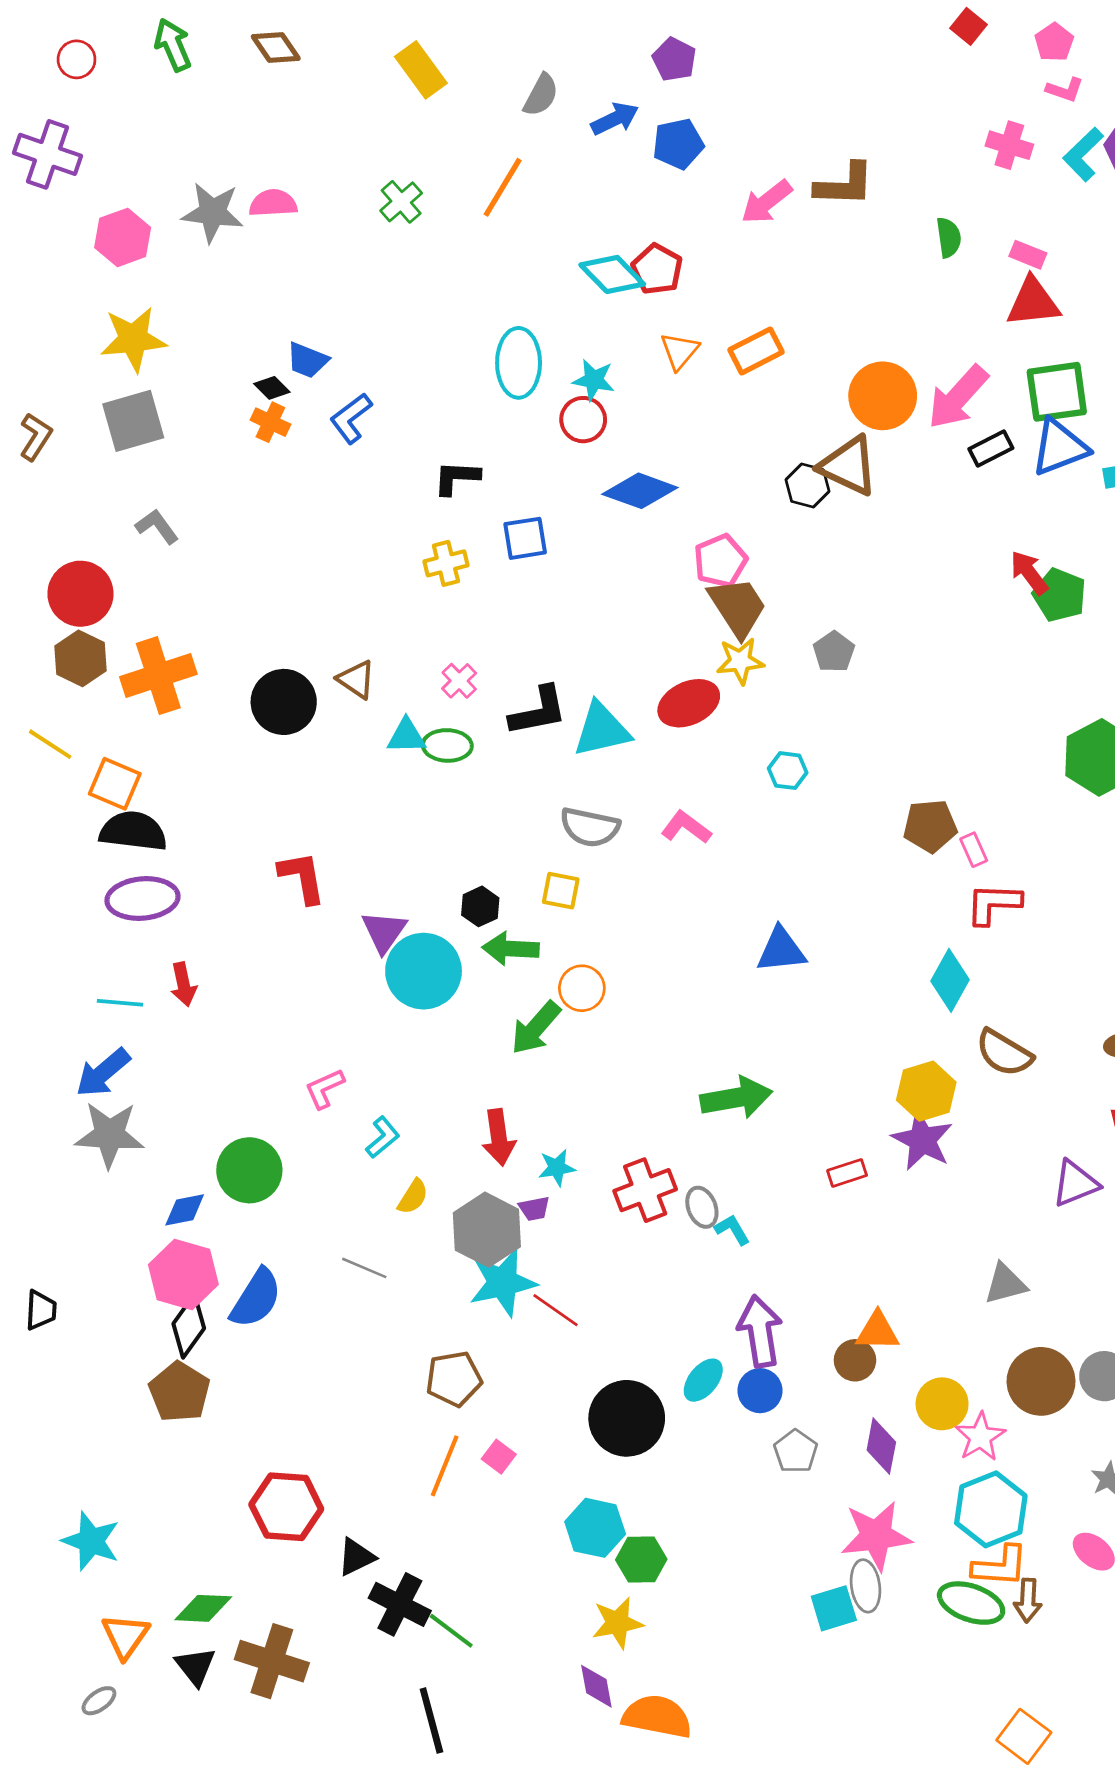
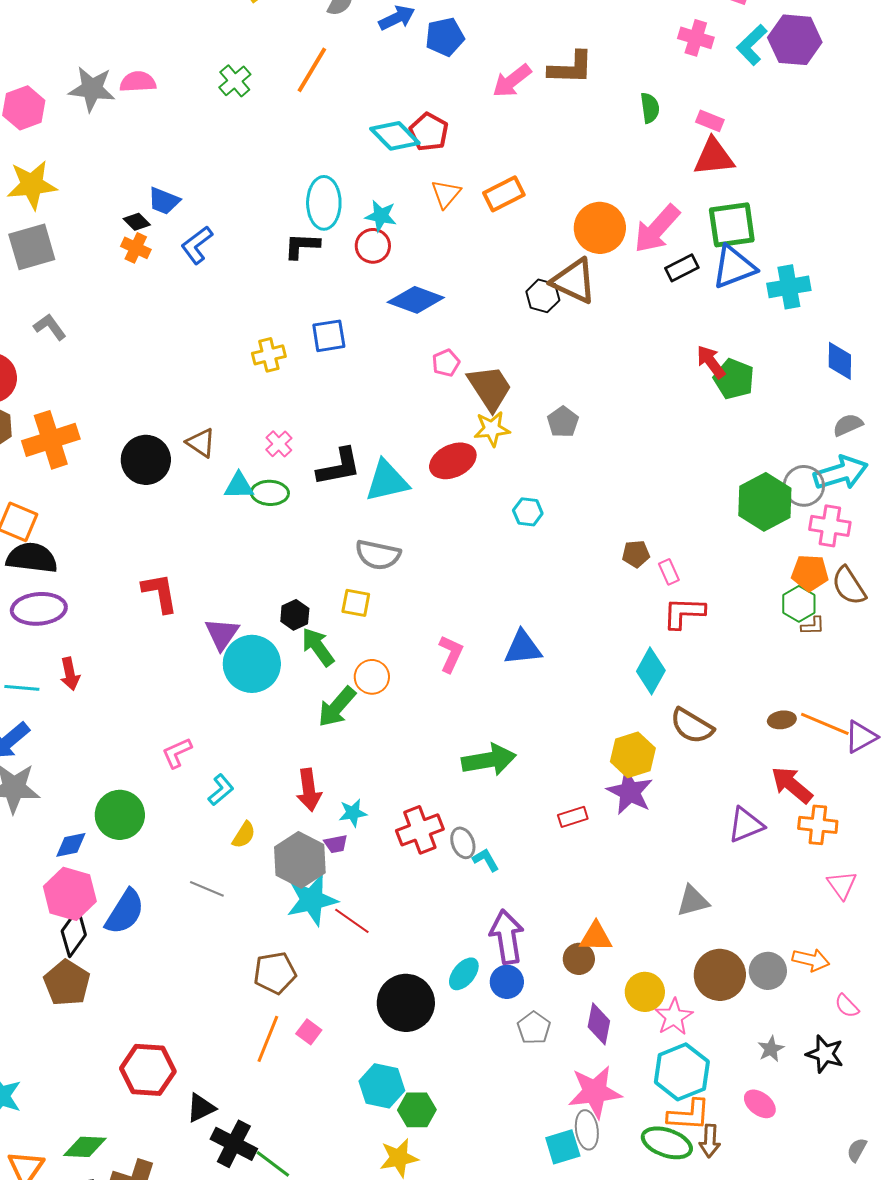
black L-shape: (457, 478) -> (302, 246), moved
pink pentagon: (720, 561) -> (446, 363), moved, size x0.7
brown pentagon: (930, 826) -> (636, 554), size x0.7
pink L-shape: (686, 827) -> (451, 654), moved, turned 78
green arrow: (511, 949) -> (318, 647), turned 51

